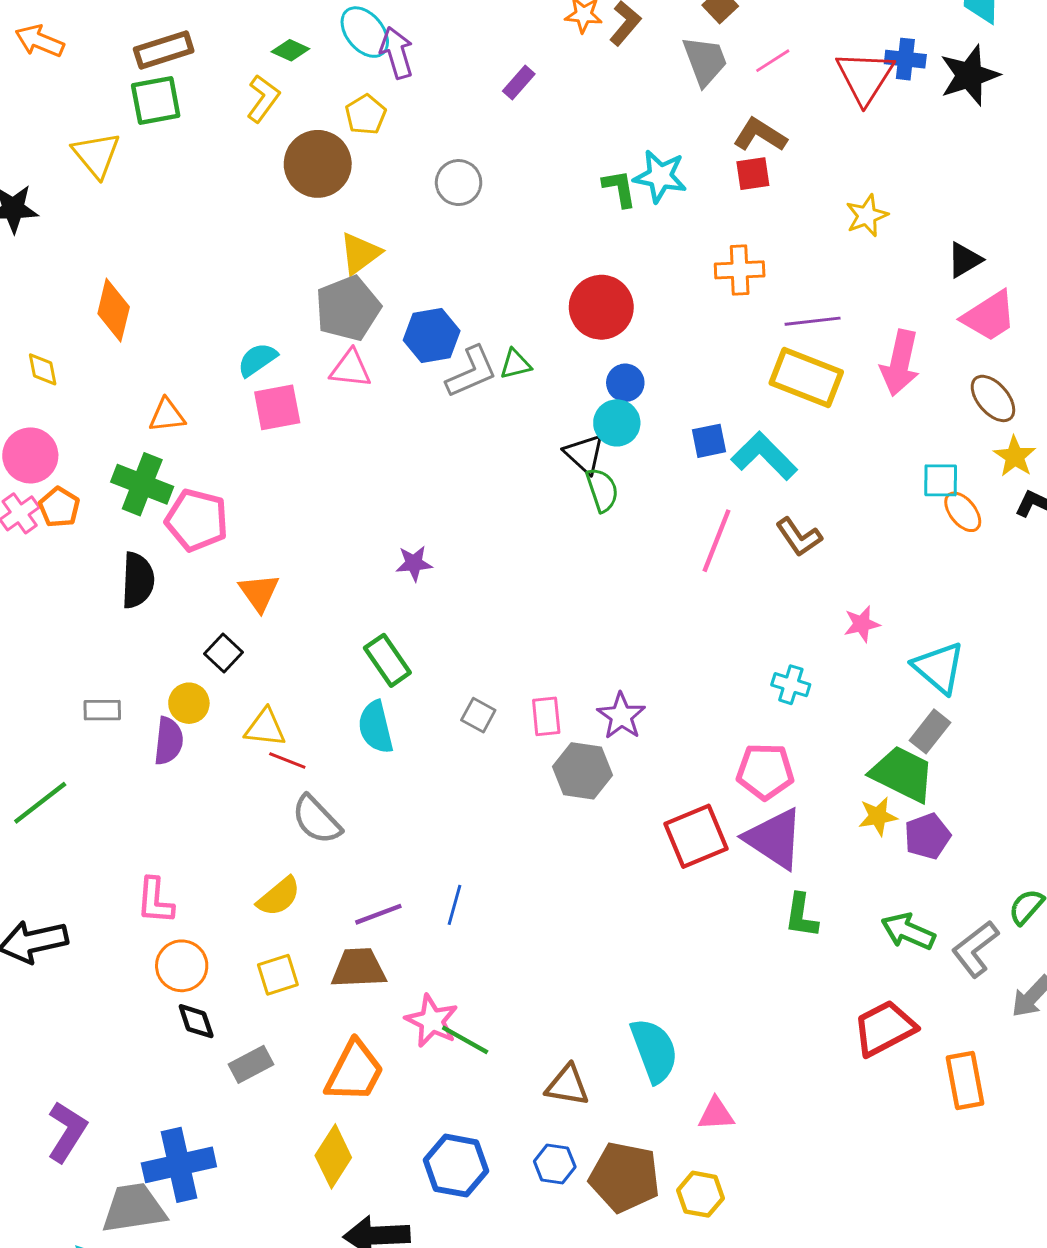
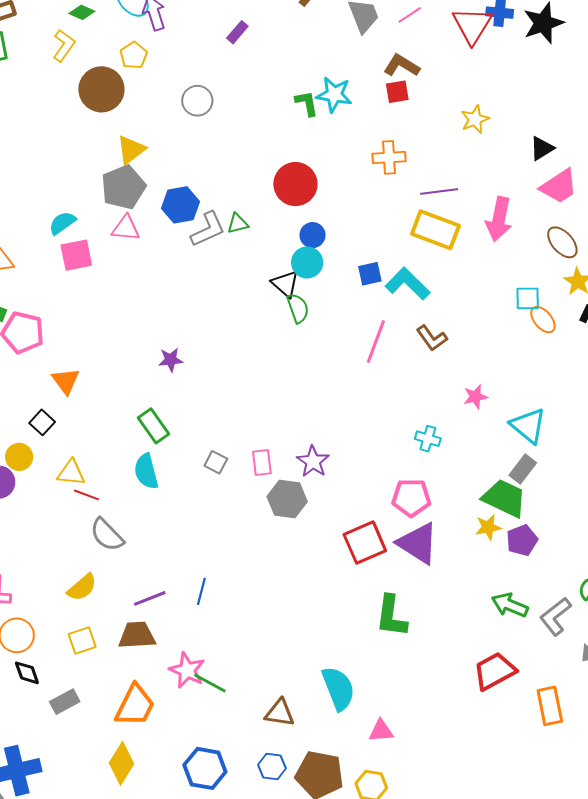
green L-shape: (801, 916) -> (391, 616), moved, size x1.4

